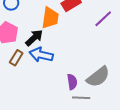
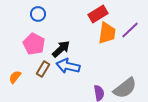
orange trapezoid: (50, 18) -> (107, 33), moved

